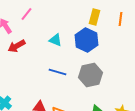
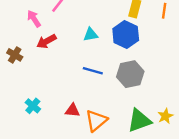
cyan triangle: (56, 40) -> (91, 35), turned -32

